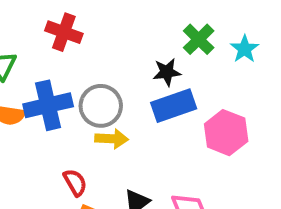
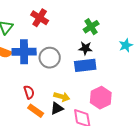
green cross: (199, 39) -> (91, 27), moved
pink hexagon: (226, 133) -> (101, 98), moved
yellow arrow: (112, 139) -> (62, 97), moved

